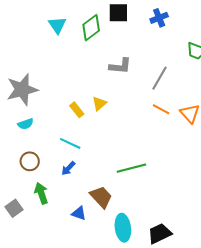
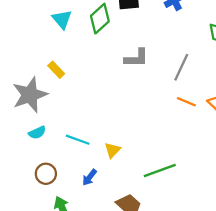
yellow triangle: (99, 104) -> (112, 150), moved
yellow rectangle: (77, 110) -> (56, 70), moved
cyan line: (70, 143) -> (78, 140), moved

